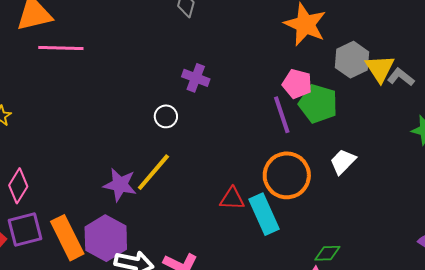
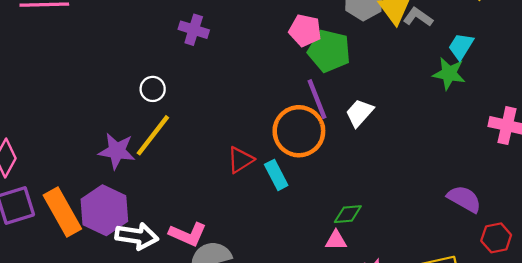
purple line: (282, 115) -> (317, 99), moved
white circle: (166, 116) -> (153, 89), moved
red triangle: (232, 199) -> (240, 160), turned -32
cyan rectangle: (264, 214) -> (276, 175), size x0.7

